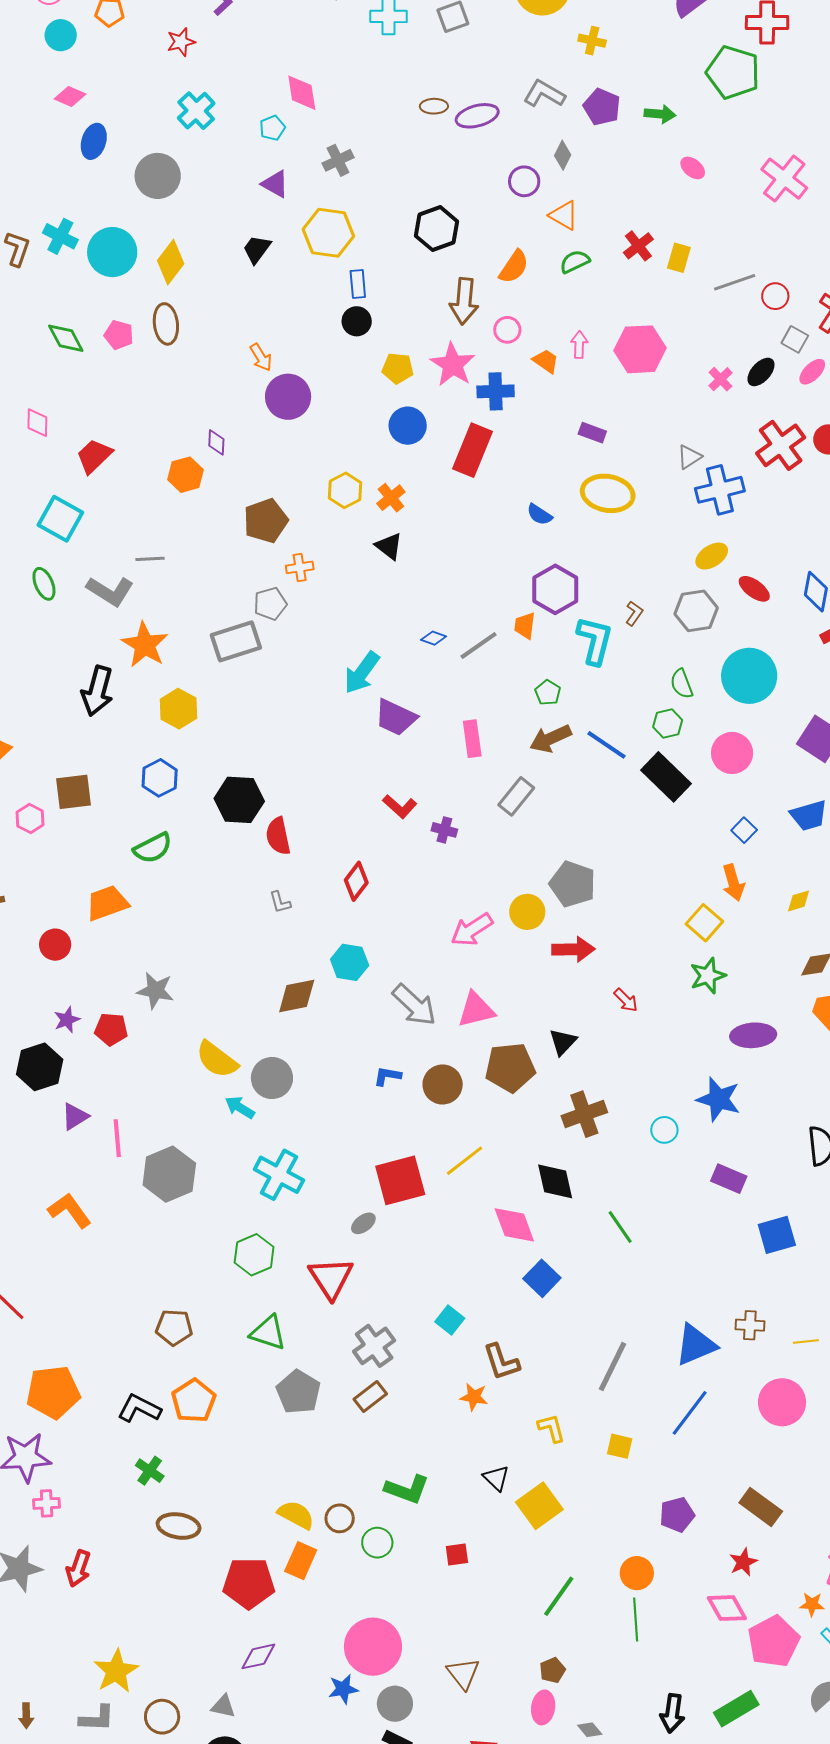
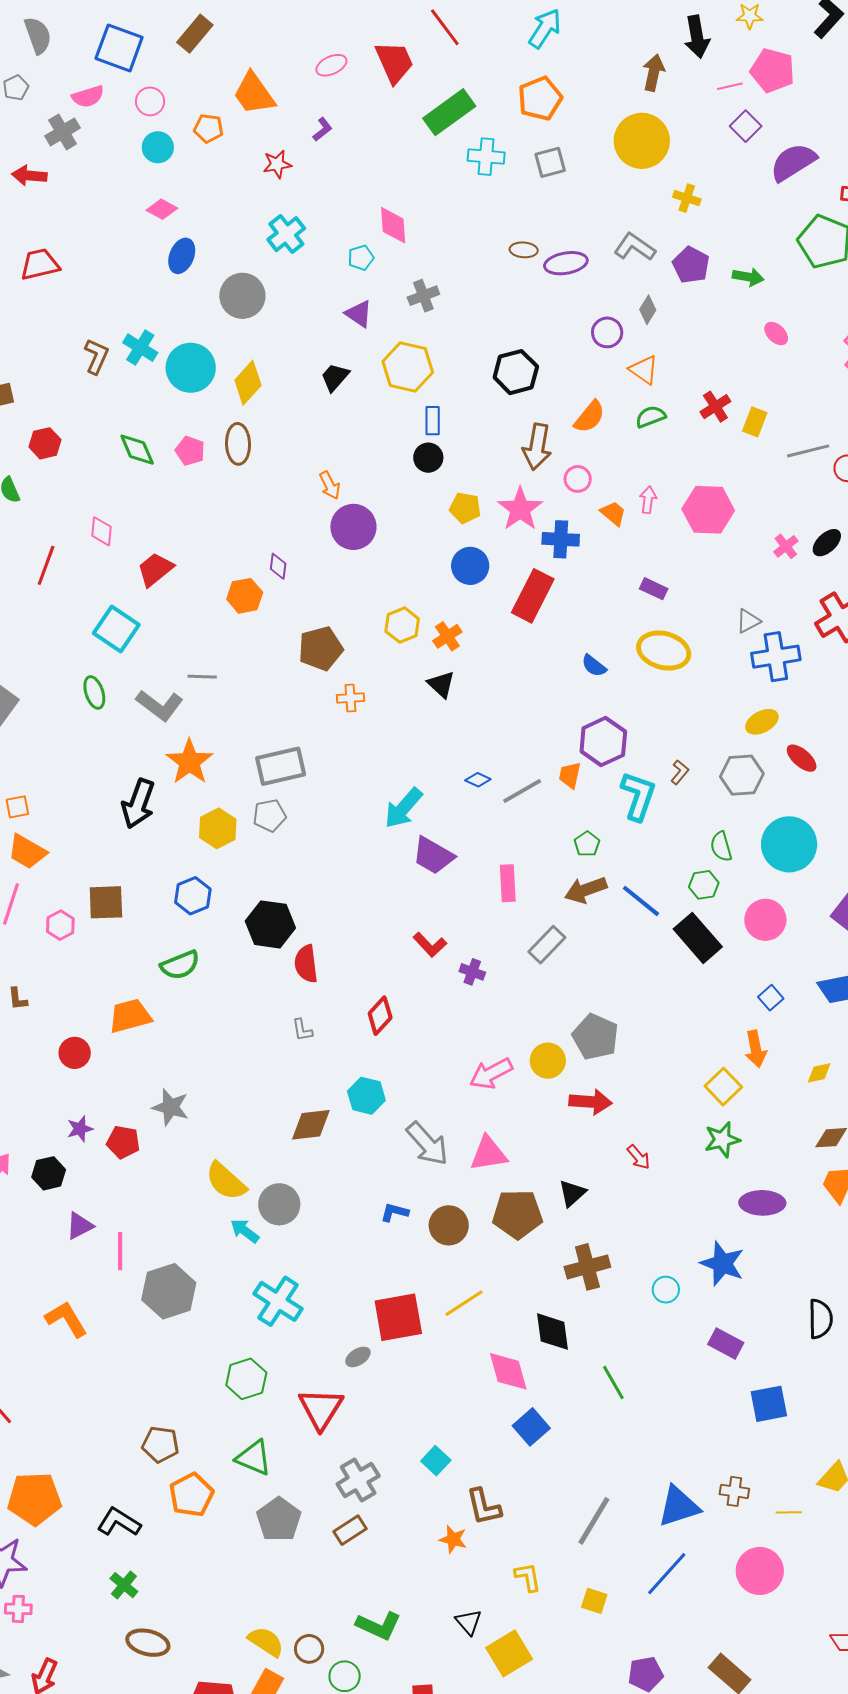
gray pentagon: (270, 604) -> (269, 815), moved
black hexagon: (40, 1067) -> (49, 1173), size x0.7
orange pentagon: (194, 1401) -> (191, 1495), moved

